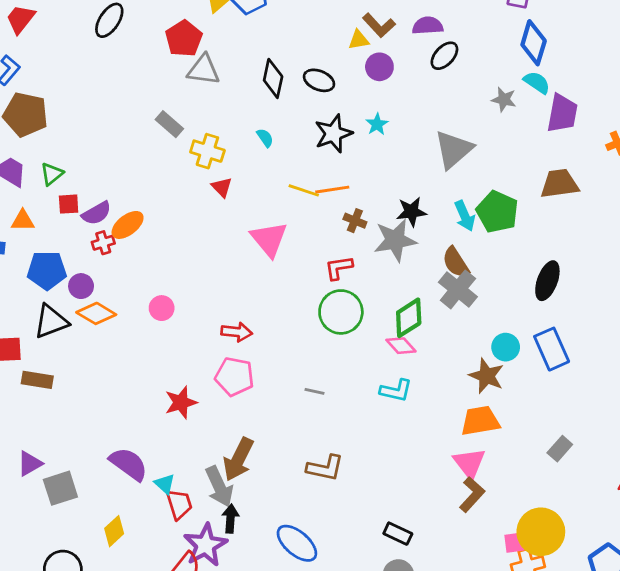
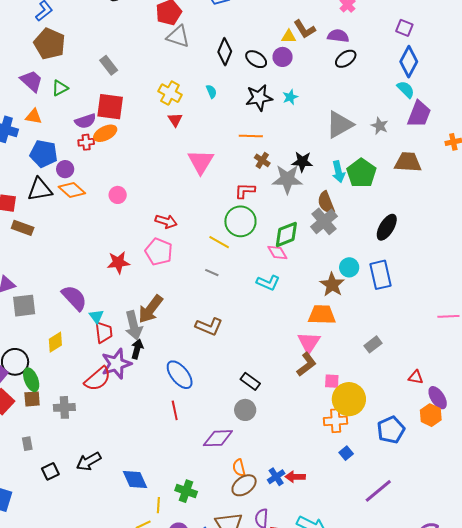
purple circle: (379, 67) -> (283, 57), moved
gray star: (504, 100) -> (380, 126), moved
gray rectangle: (169, 124) -> (109, 65), moved
yellow line: (304, 190) -> (219, 242), moved
red square: (69, 204) -> (110, 107), moved, size x1.8
pink square: (515, 543) -> (332, 381), moved

